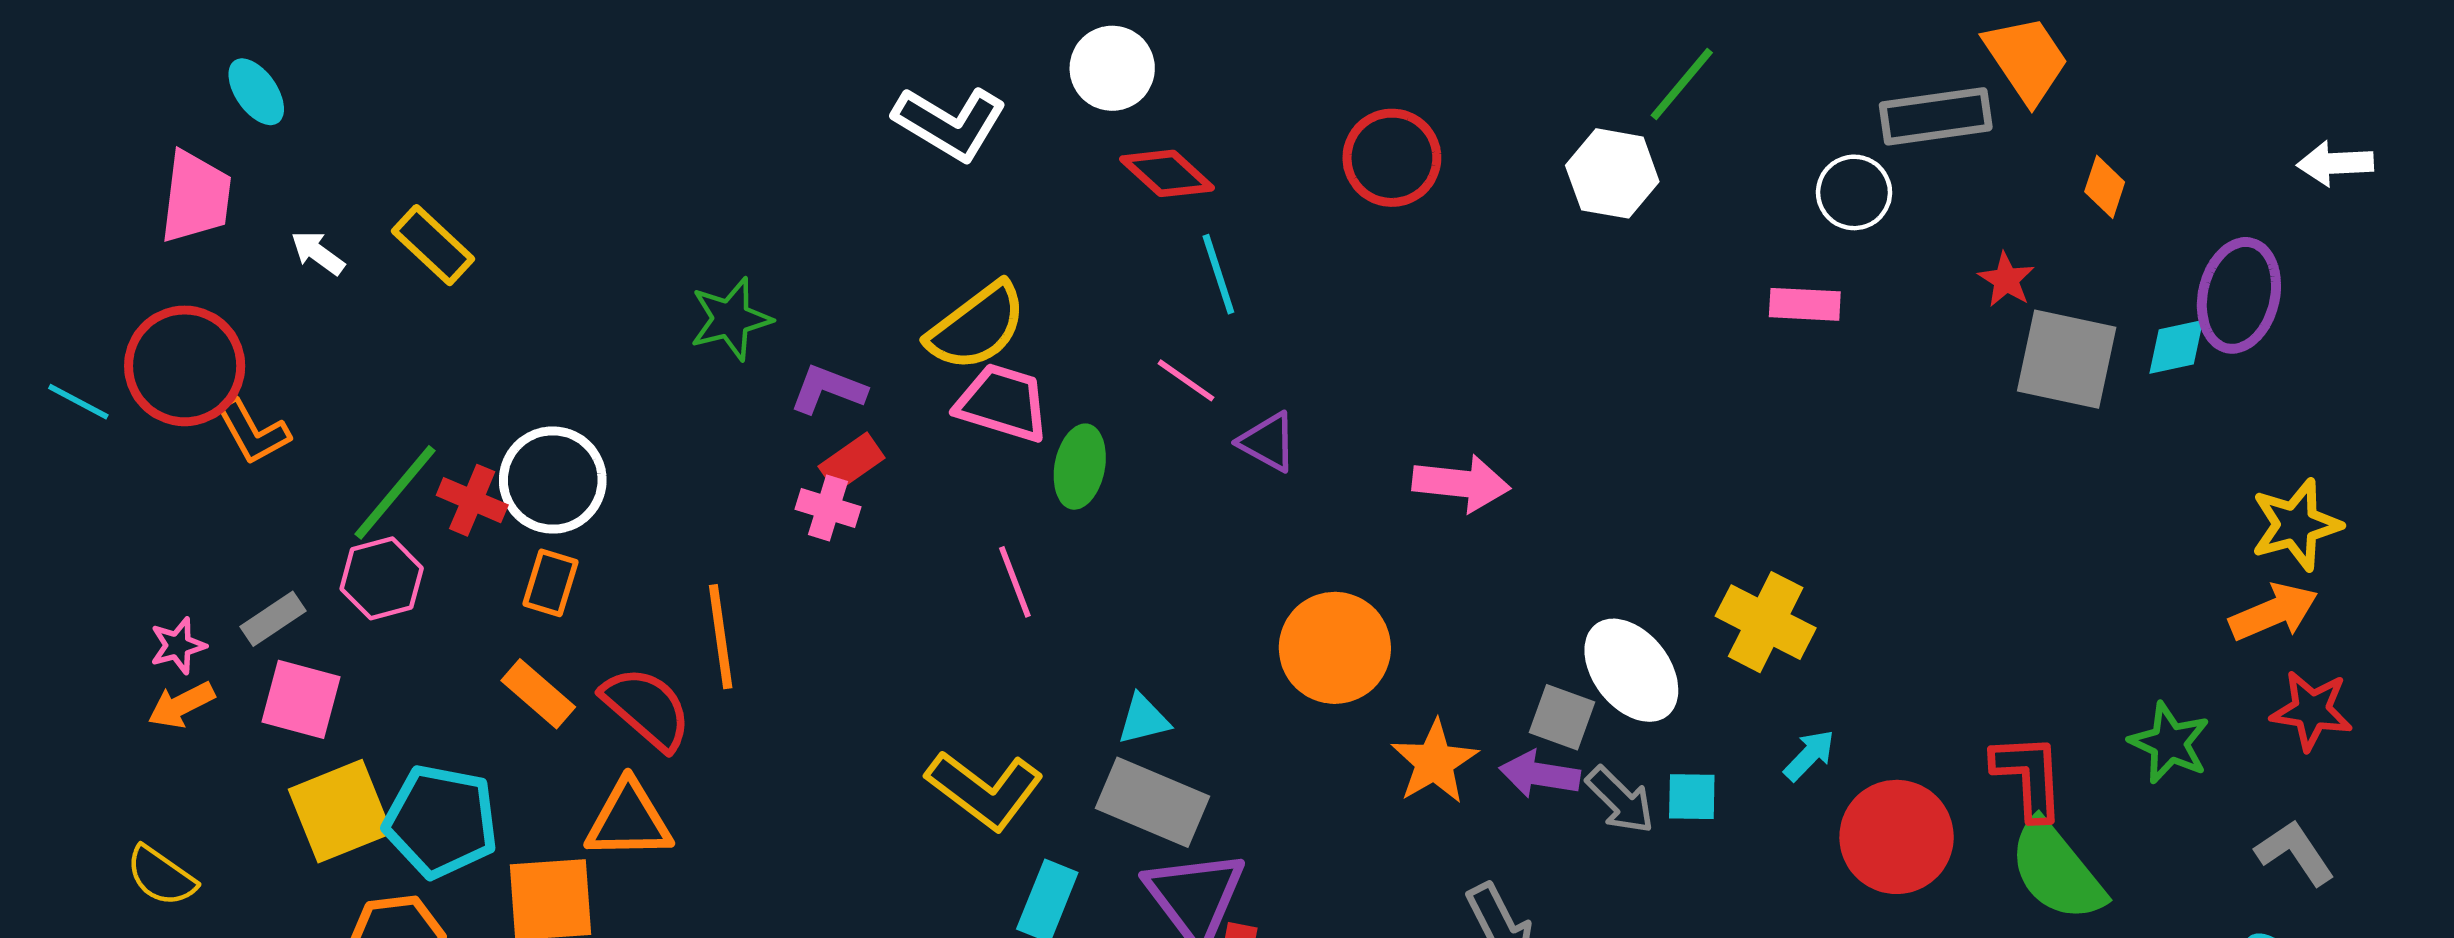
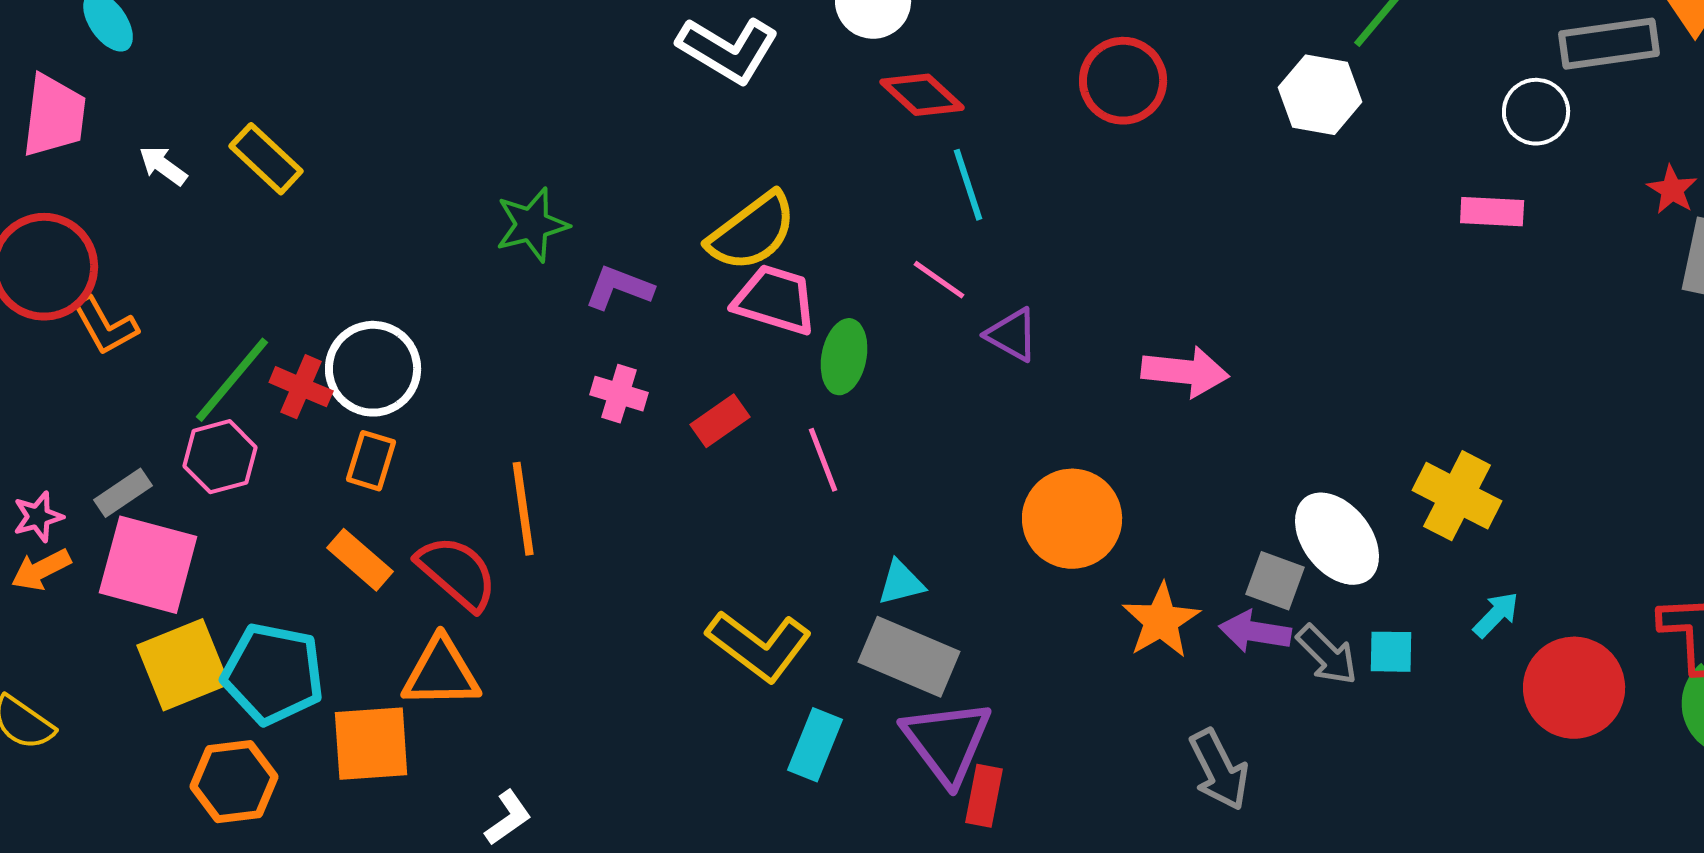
red rectangle: (851, 462) -> (720, 421), moved
pink line: (1015, 582) -> (823, 460), moved
pink square: (301, 699) -> (148, 565), size x1.4

